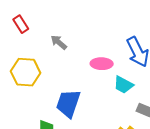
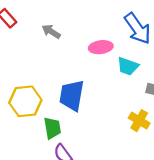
yellow hexagon: (26, 72) -> (25, 101), moved

